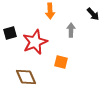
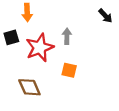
orange arrow: (50, 11) -> (27, 12), moved
gray arrow: (71, 30) -> (67, 36), moved

